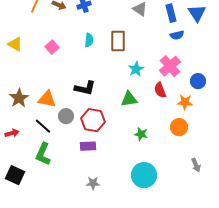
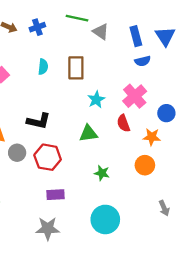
purple rectangle: (88, 146) -> (56, 195), moved
gray star: (93, 183) -> (48, 229), size x1.5

